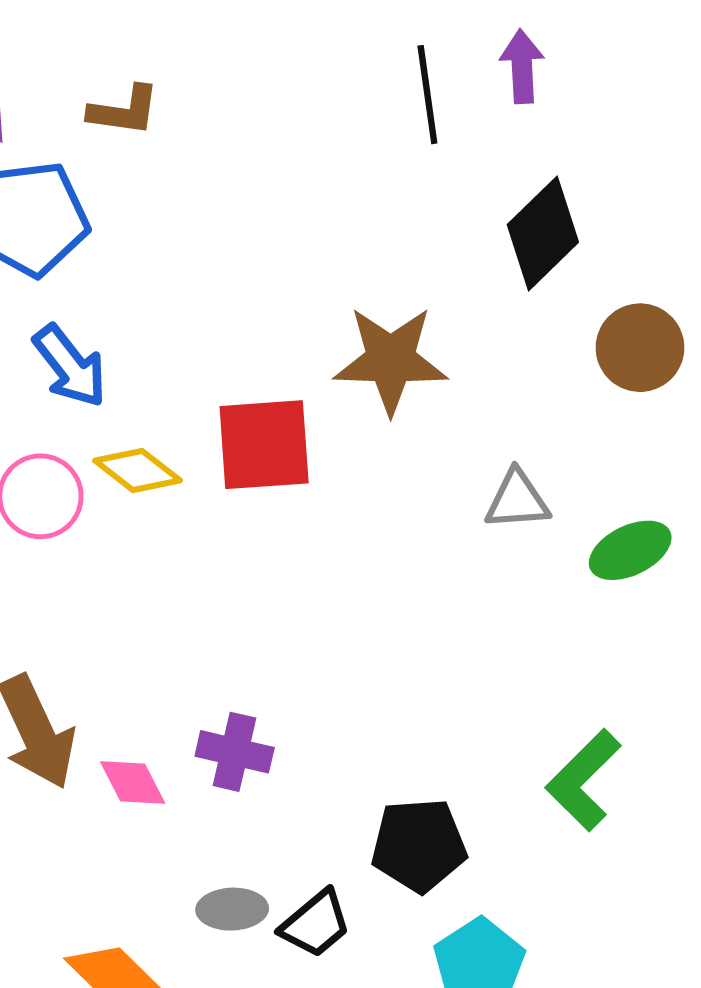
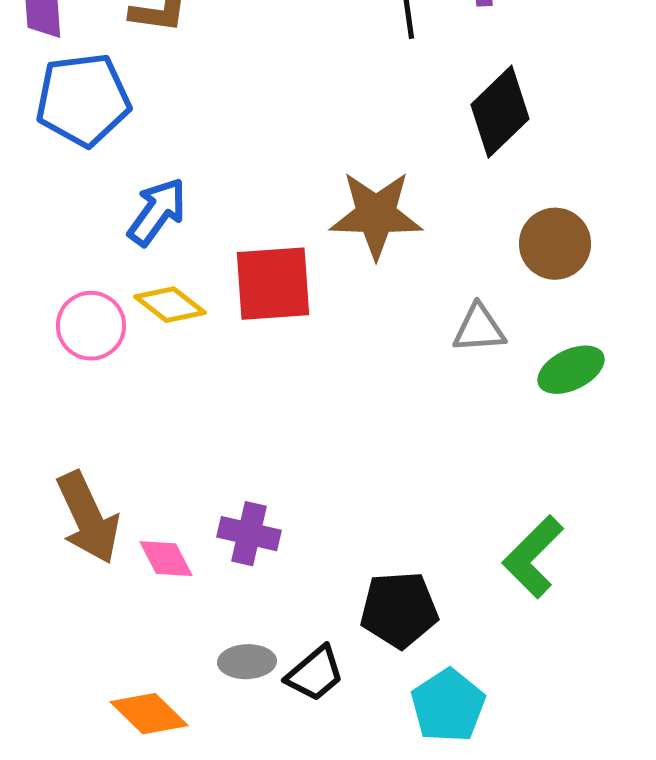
brown circle: (640, 348) -> (555, 244), moved
blue arrow: (70, 366) -> (157, 212), moved, turned -106

